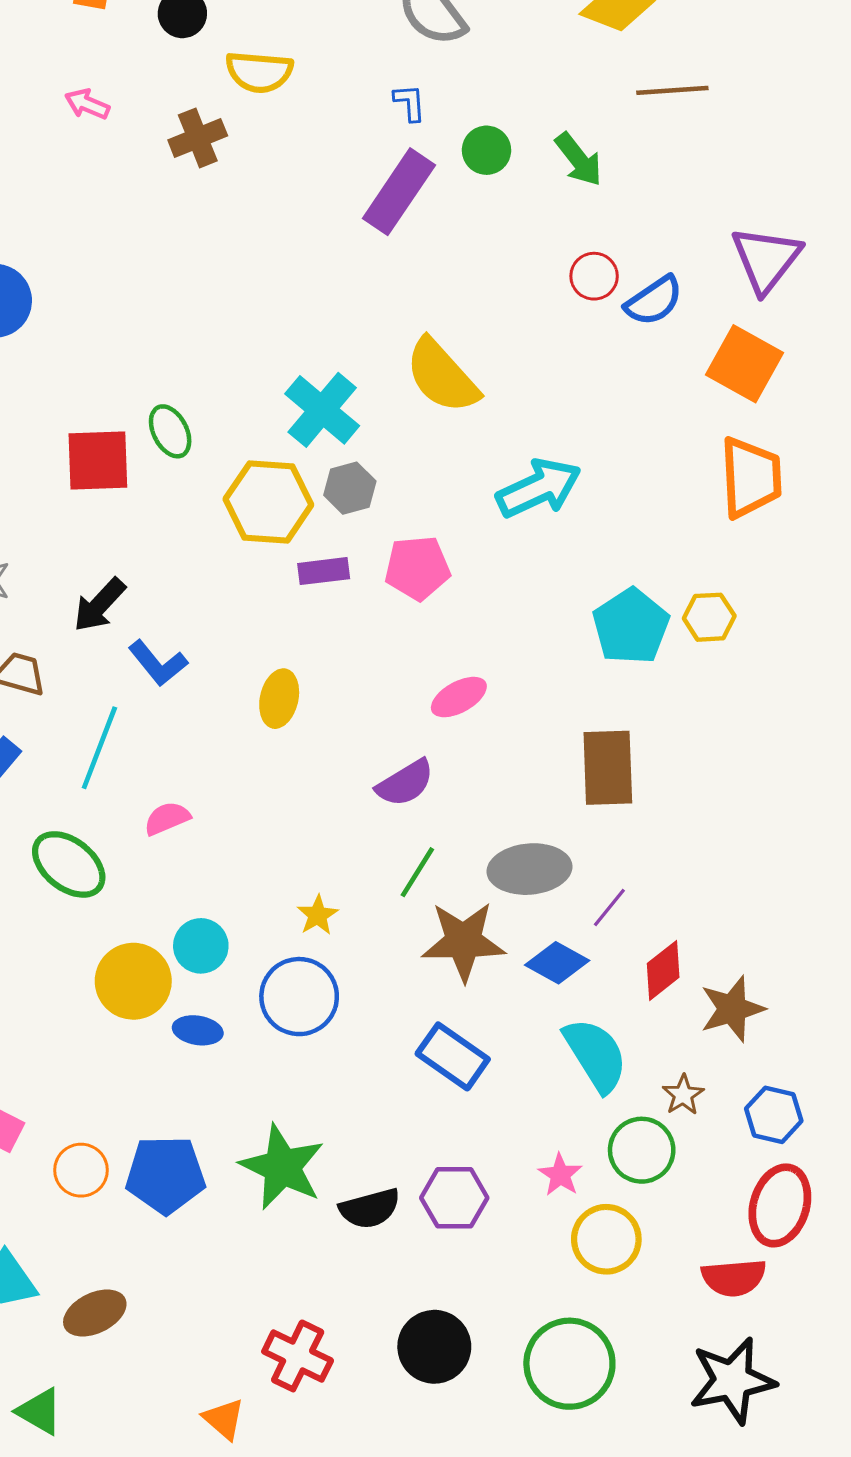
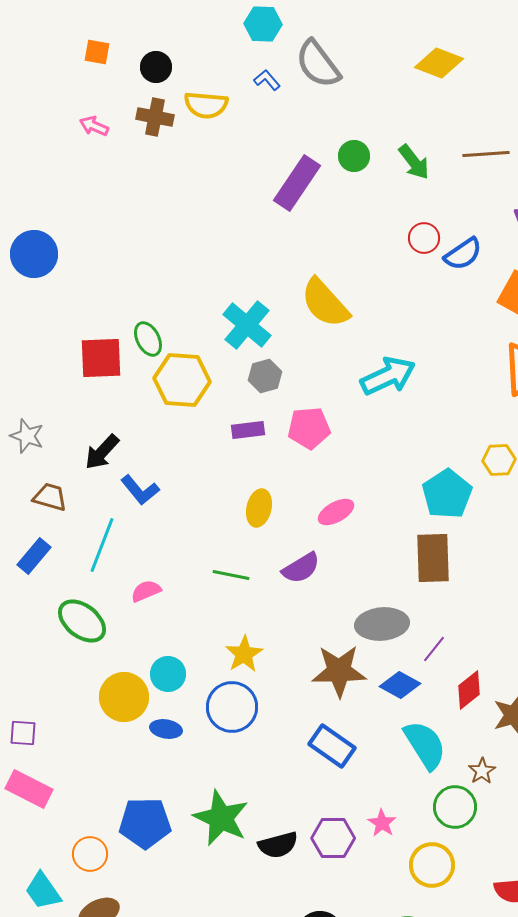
brown line: (672, 90) -> (486, 154), moved
blue L-shape: (410, 103) -> (267, 80), moved, turned -36
brown cross: (198, 138) -> (155, 117), moved, turned 33
yellow hexagon: (268, 502) -> (182, 380), moved
cyan pentagon: (631, 626) -> (447, 494), moved
yellow ellipse: (279, 699) -> (259, 508), moved
green line: (417, 872) -> (231, 575), moved, turned 69
yellow star: (318, 915) -> (244, 654), size x1.4
orange circle: (81, 1170) -> (90, 854), moved
pink star: (560, 1175) -> (382, 823), moved

